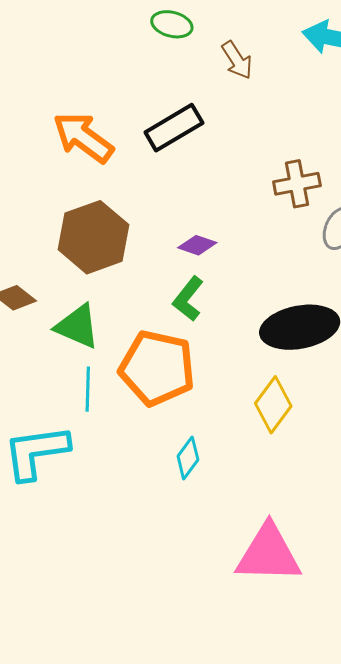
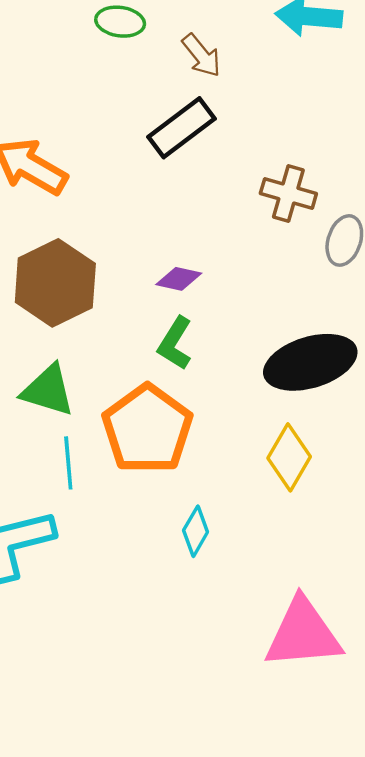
black rectangle: (174, 128) -> (182, 128), moved
brown cross: (297, 184) -> (288, 193), turned 33
orange pentagon: (157, 368) -> (147, 429), turned 30

